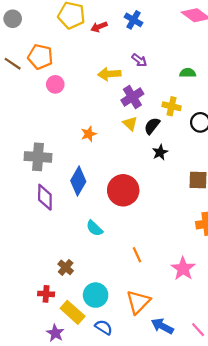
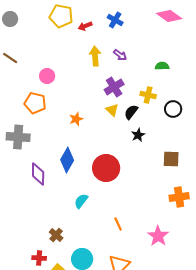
orange pentagon: (40, 57) -> (35, 103), moved
yellow arrow: (109, 74) -> (95, 56), moved, turned 90
gray cross: (38, 157) -> (18, 137), moved
cyan semicircle: (94, 228) -> (81, 201), turned 84

